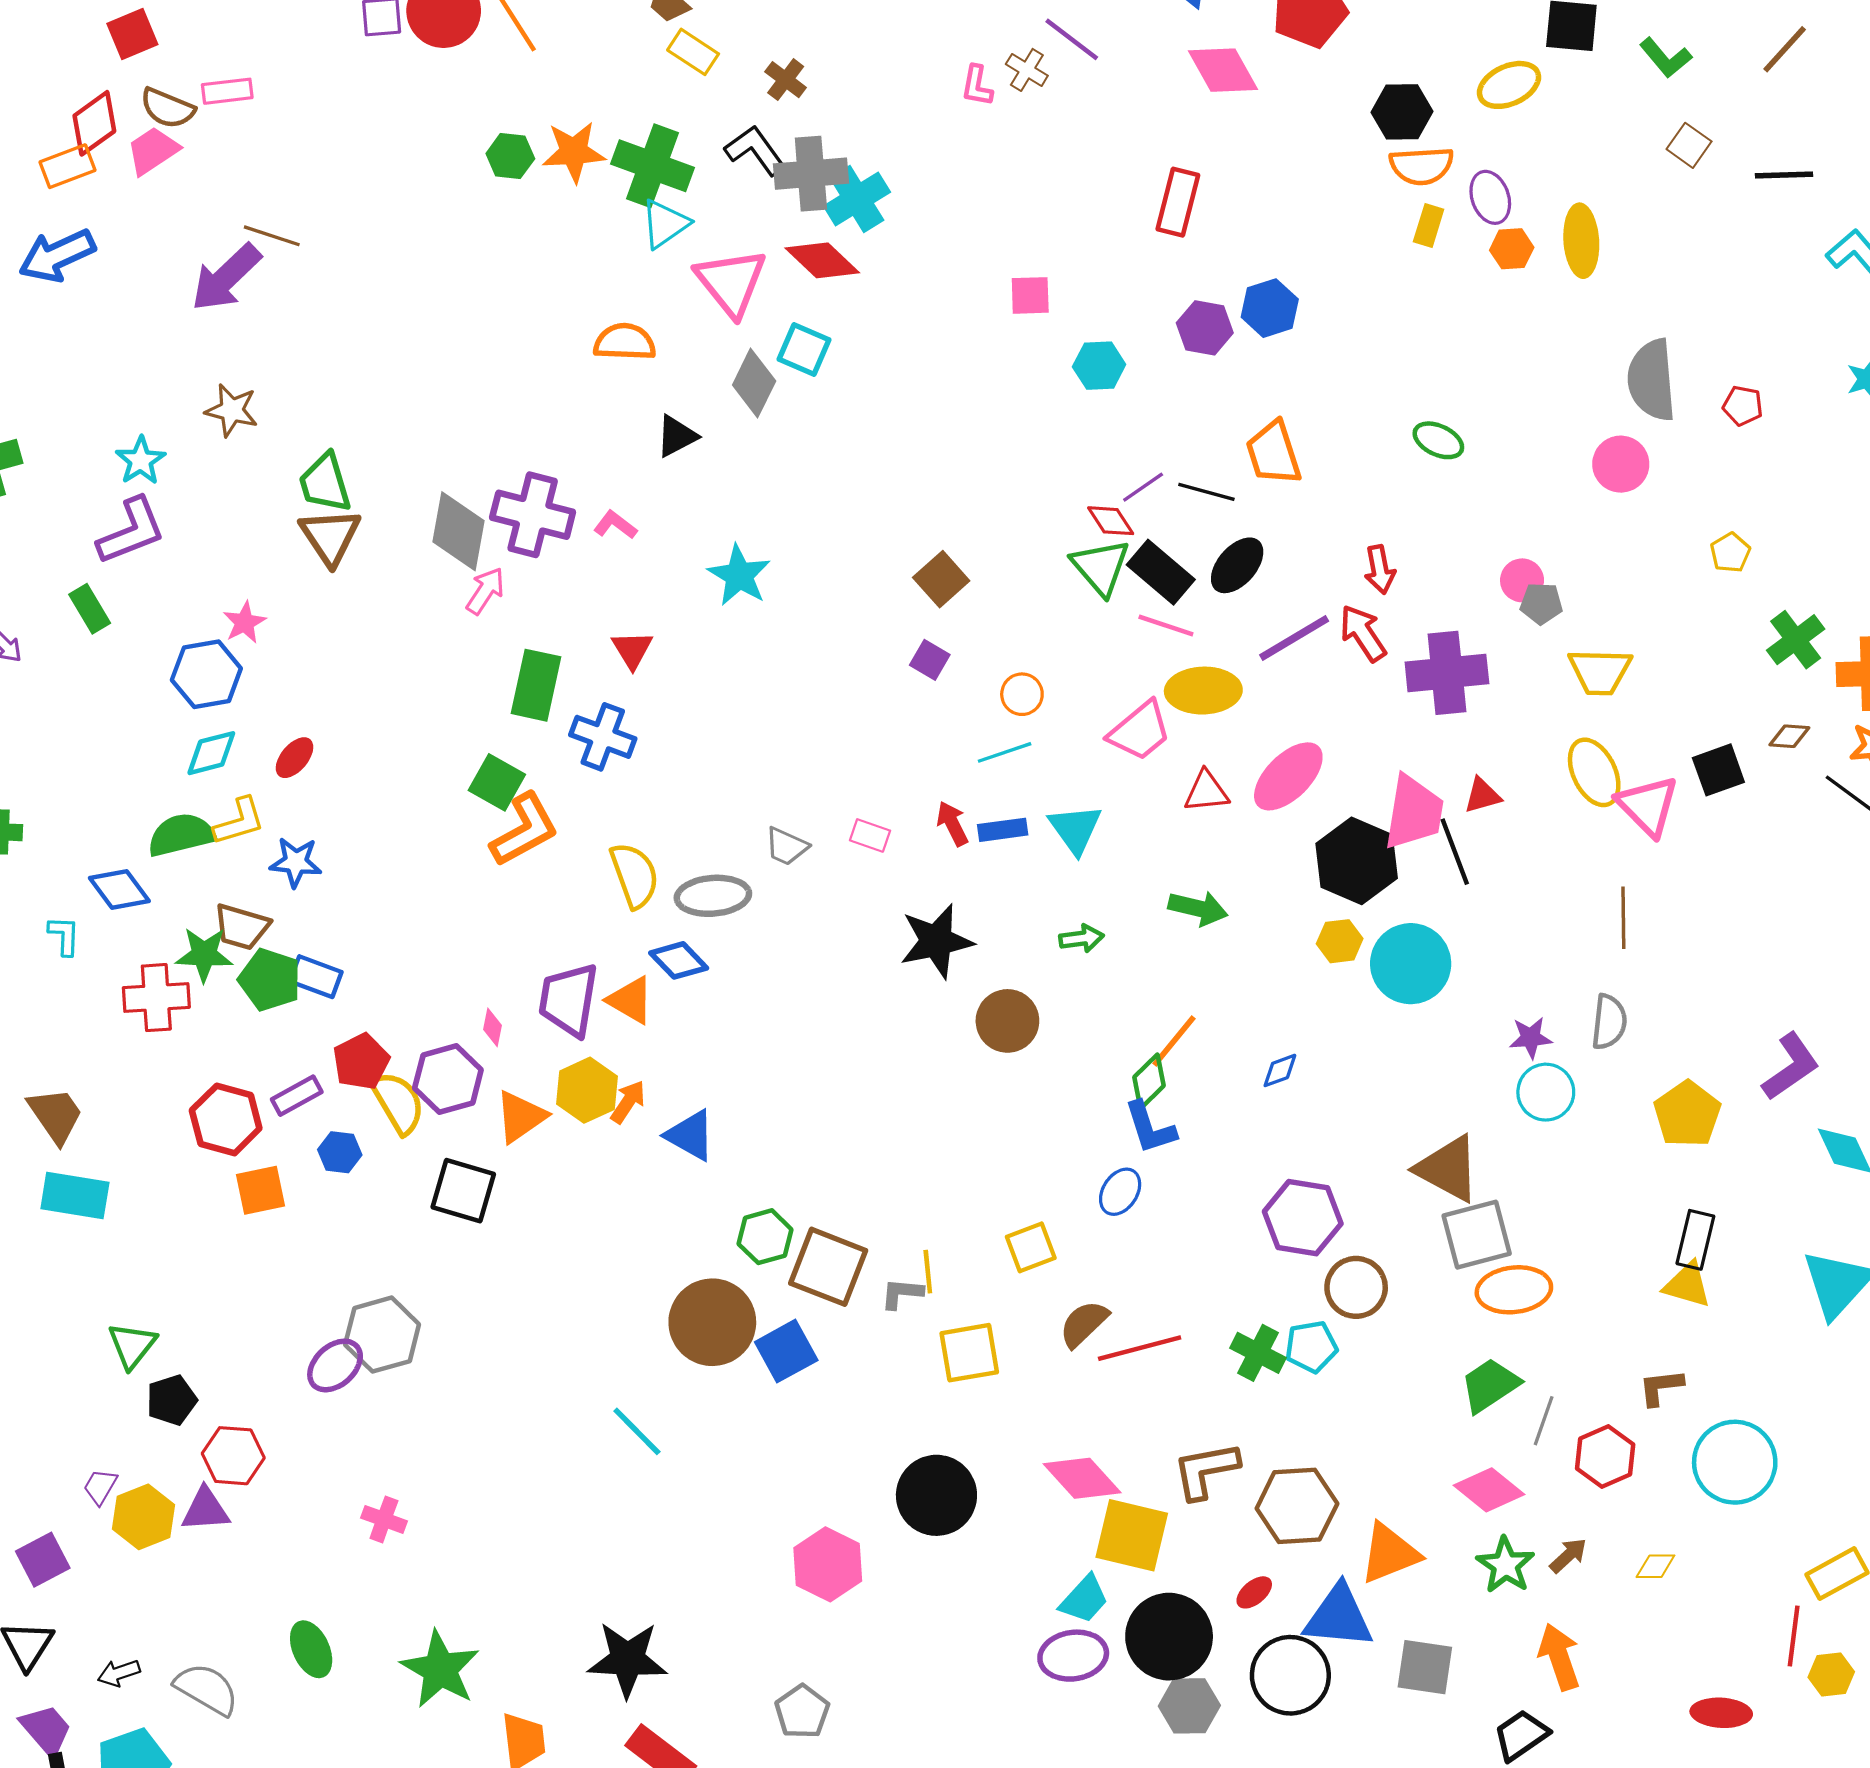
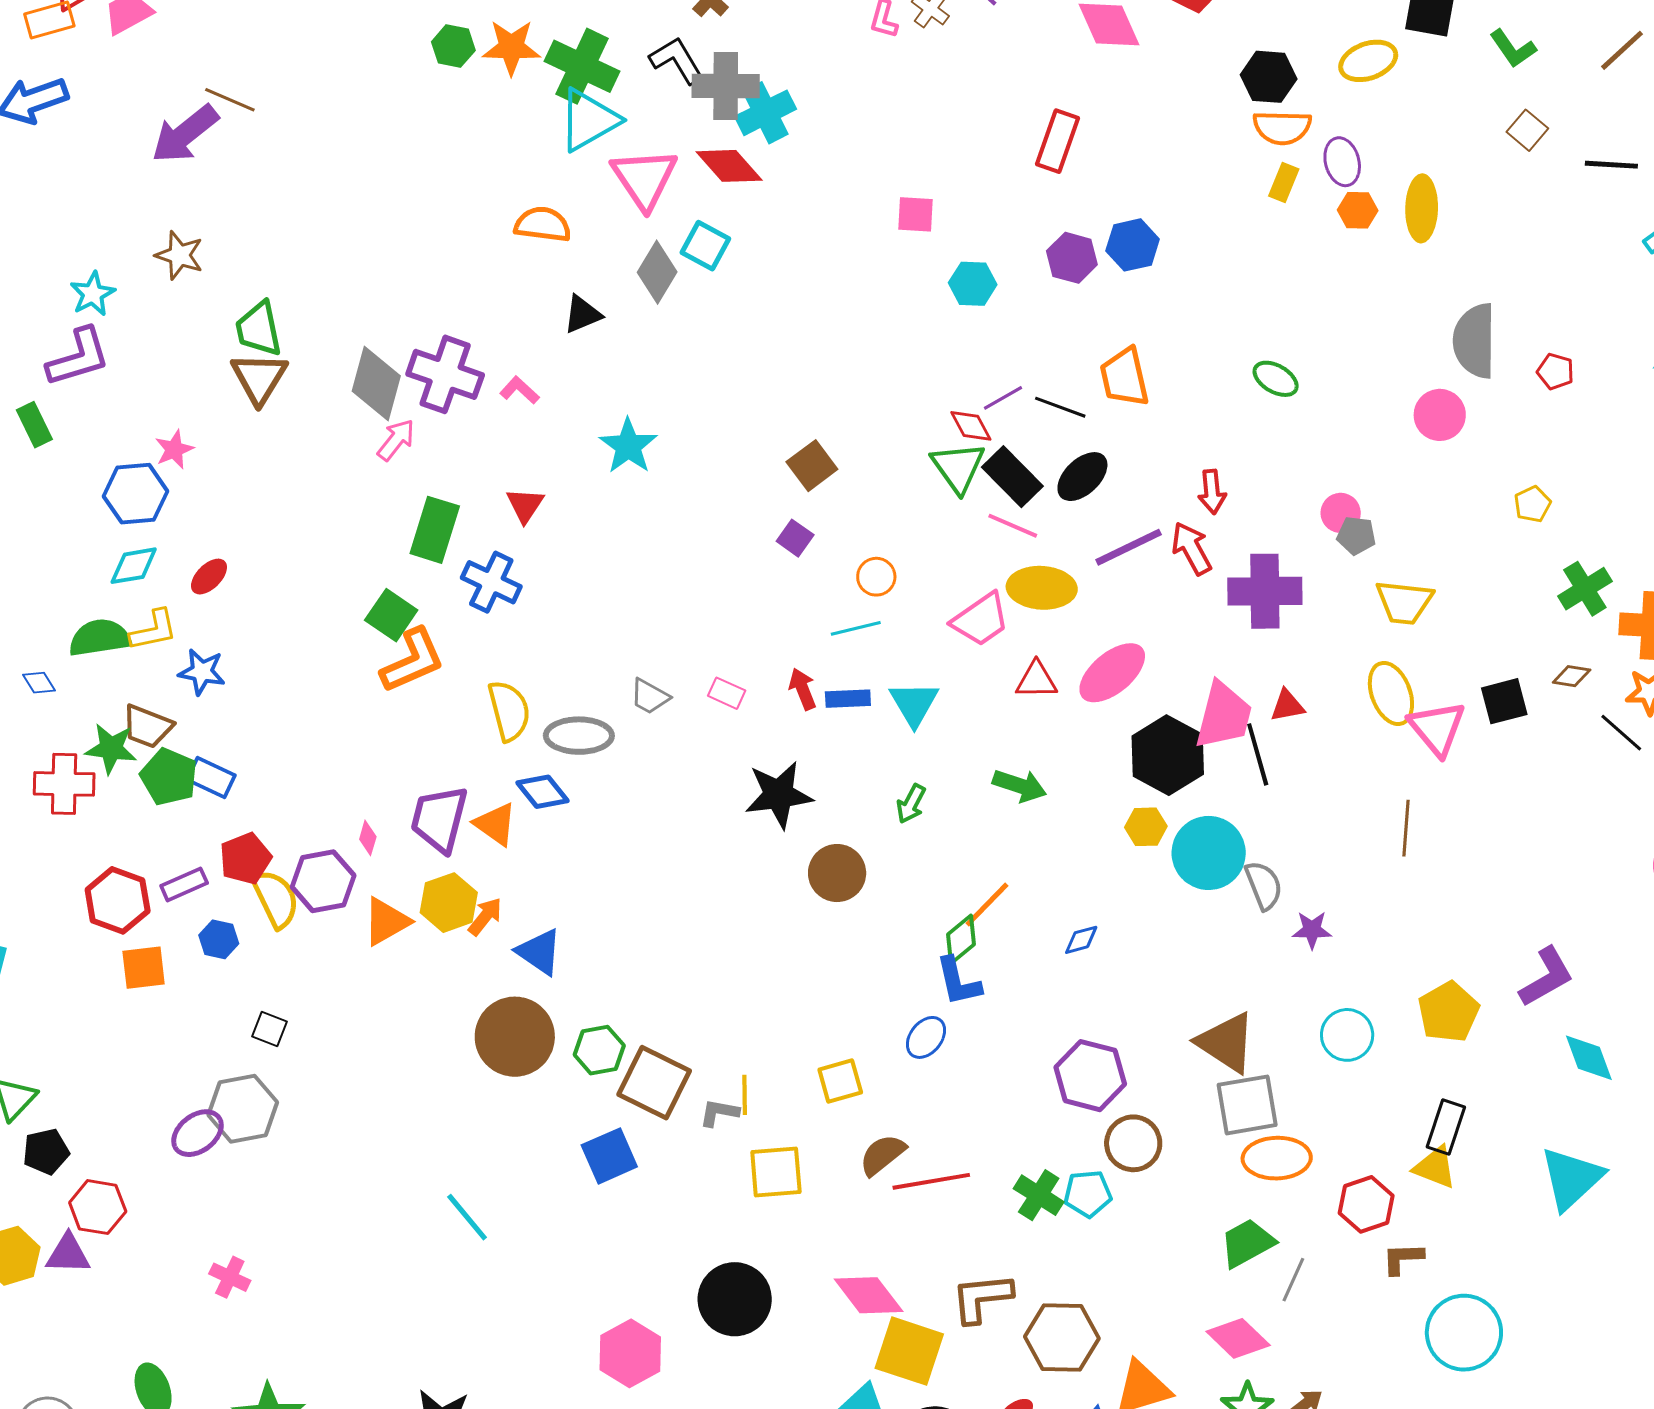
cyan triangle: (665, 224) -> (589, 120), size x1.4
blue diamond: (119, 889) -> (39, 683), size x0.6
green arrow: (1082, 938) -> (911, 804), turned 120
gray semicircle: (1609, 1022) -> (1264, 885), moved, turned -33
cyan circle: (1546, 1092) -> (1347, 1035), moved
black square: (463, 1191) -> (269, 1029), moved, size x0.6
brown circle: (712, 1322) -> (515, 1037), moved
red hexagon: (1605, 1456) -> (1366, 1204), moved

